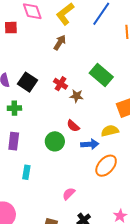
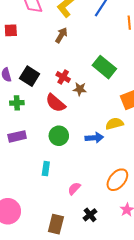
red square: (11, 28) -> (11, 30), moved
red semicircle: (73, 126) -> (56, 103), moved, size x1.5
purple rectangle: (14, 141) -> (17, 136), turned 72
orange ellipse: (106, 166) -> (117, 180), moved
cyan rectangle: (26, 172) -> (46, 169), moved

